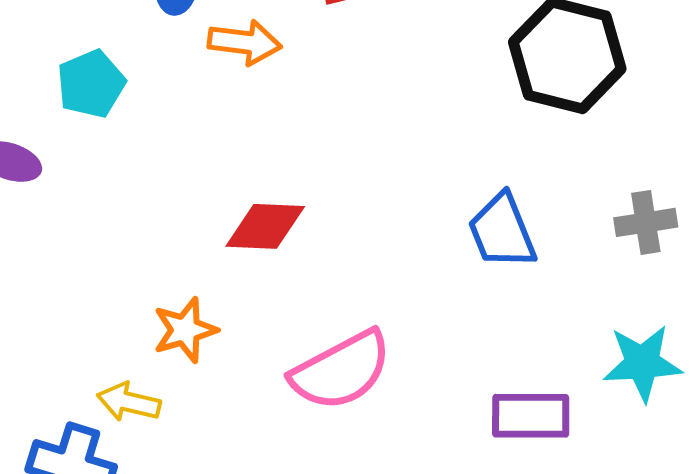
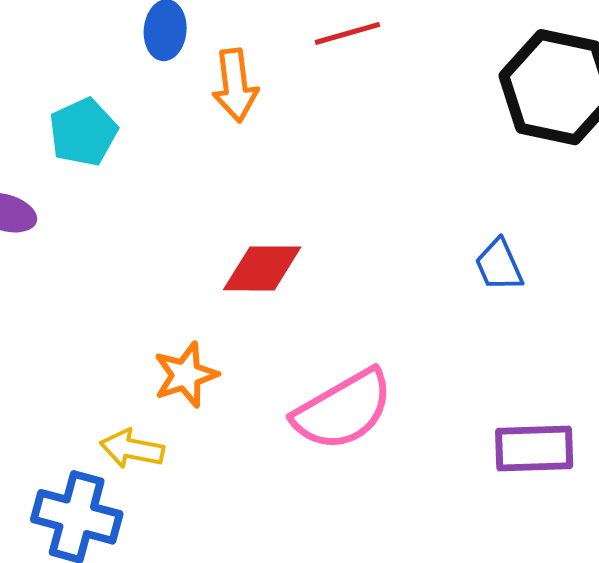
orange arrow: (245, 42) -> (235, 85), turned 78
blue trapezoid: (502, 231) -> (499, 265), size x0.7

